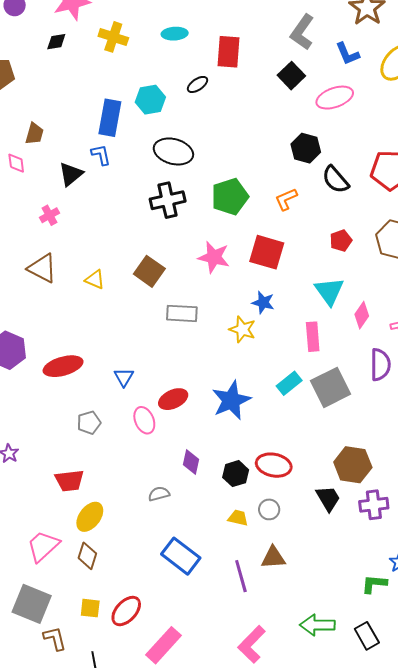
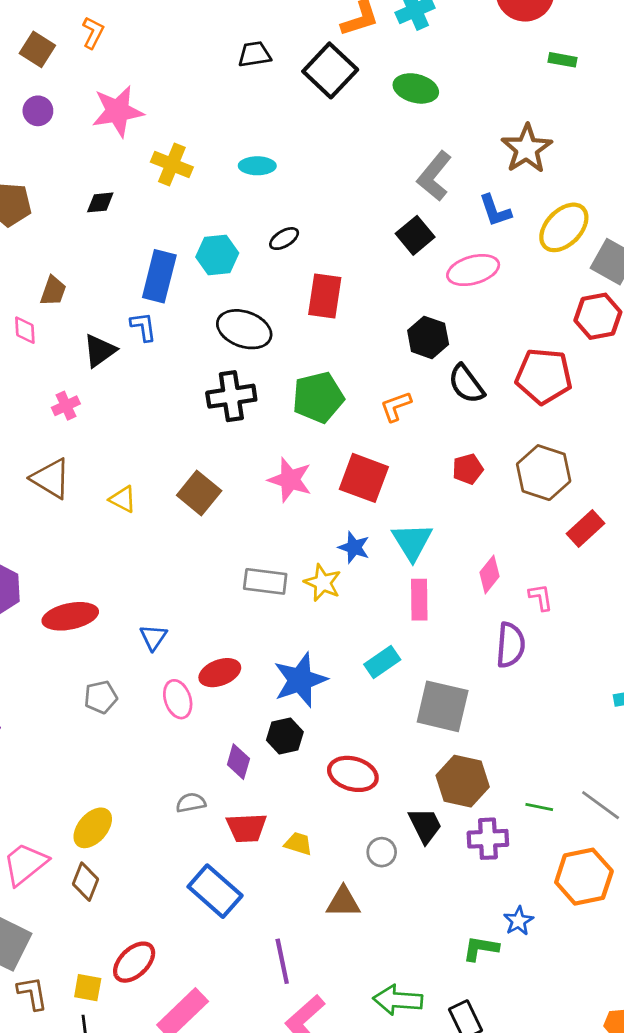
black diamond: (56, 42) -> (100, 202), moved
red rectangle: (228, 52) -> (325, 296), moved
cyan triangle: (329, 291) -> (412, 542), moved
gray rectangle: (182, 313) -> (265, 581), moved
gray square: (330, 387) -> (443, 706), moved, turned 36
black hexagon: (236, 474) -> (285, 736), moved
red trapezoid: (69, 481) -> (246, 828), moved
gray circle: (269, 509) -> (382, 852), moved
purple line: (241, 576) -> (282, 961), moved
yellow square: (90, 608) -> (88, 988), moved

